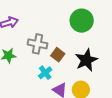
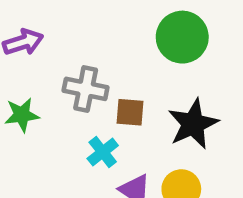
brown square: (58, 55) -> (130, 112), turned -32

